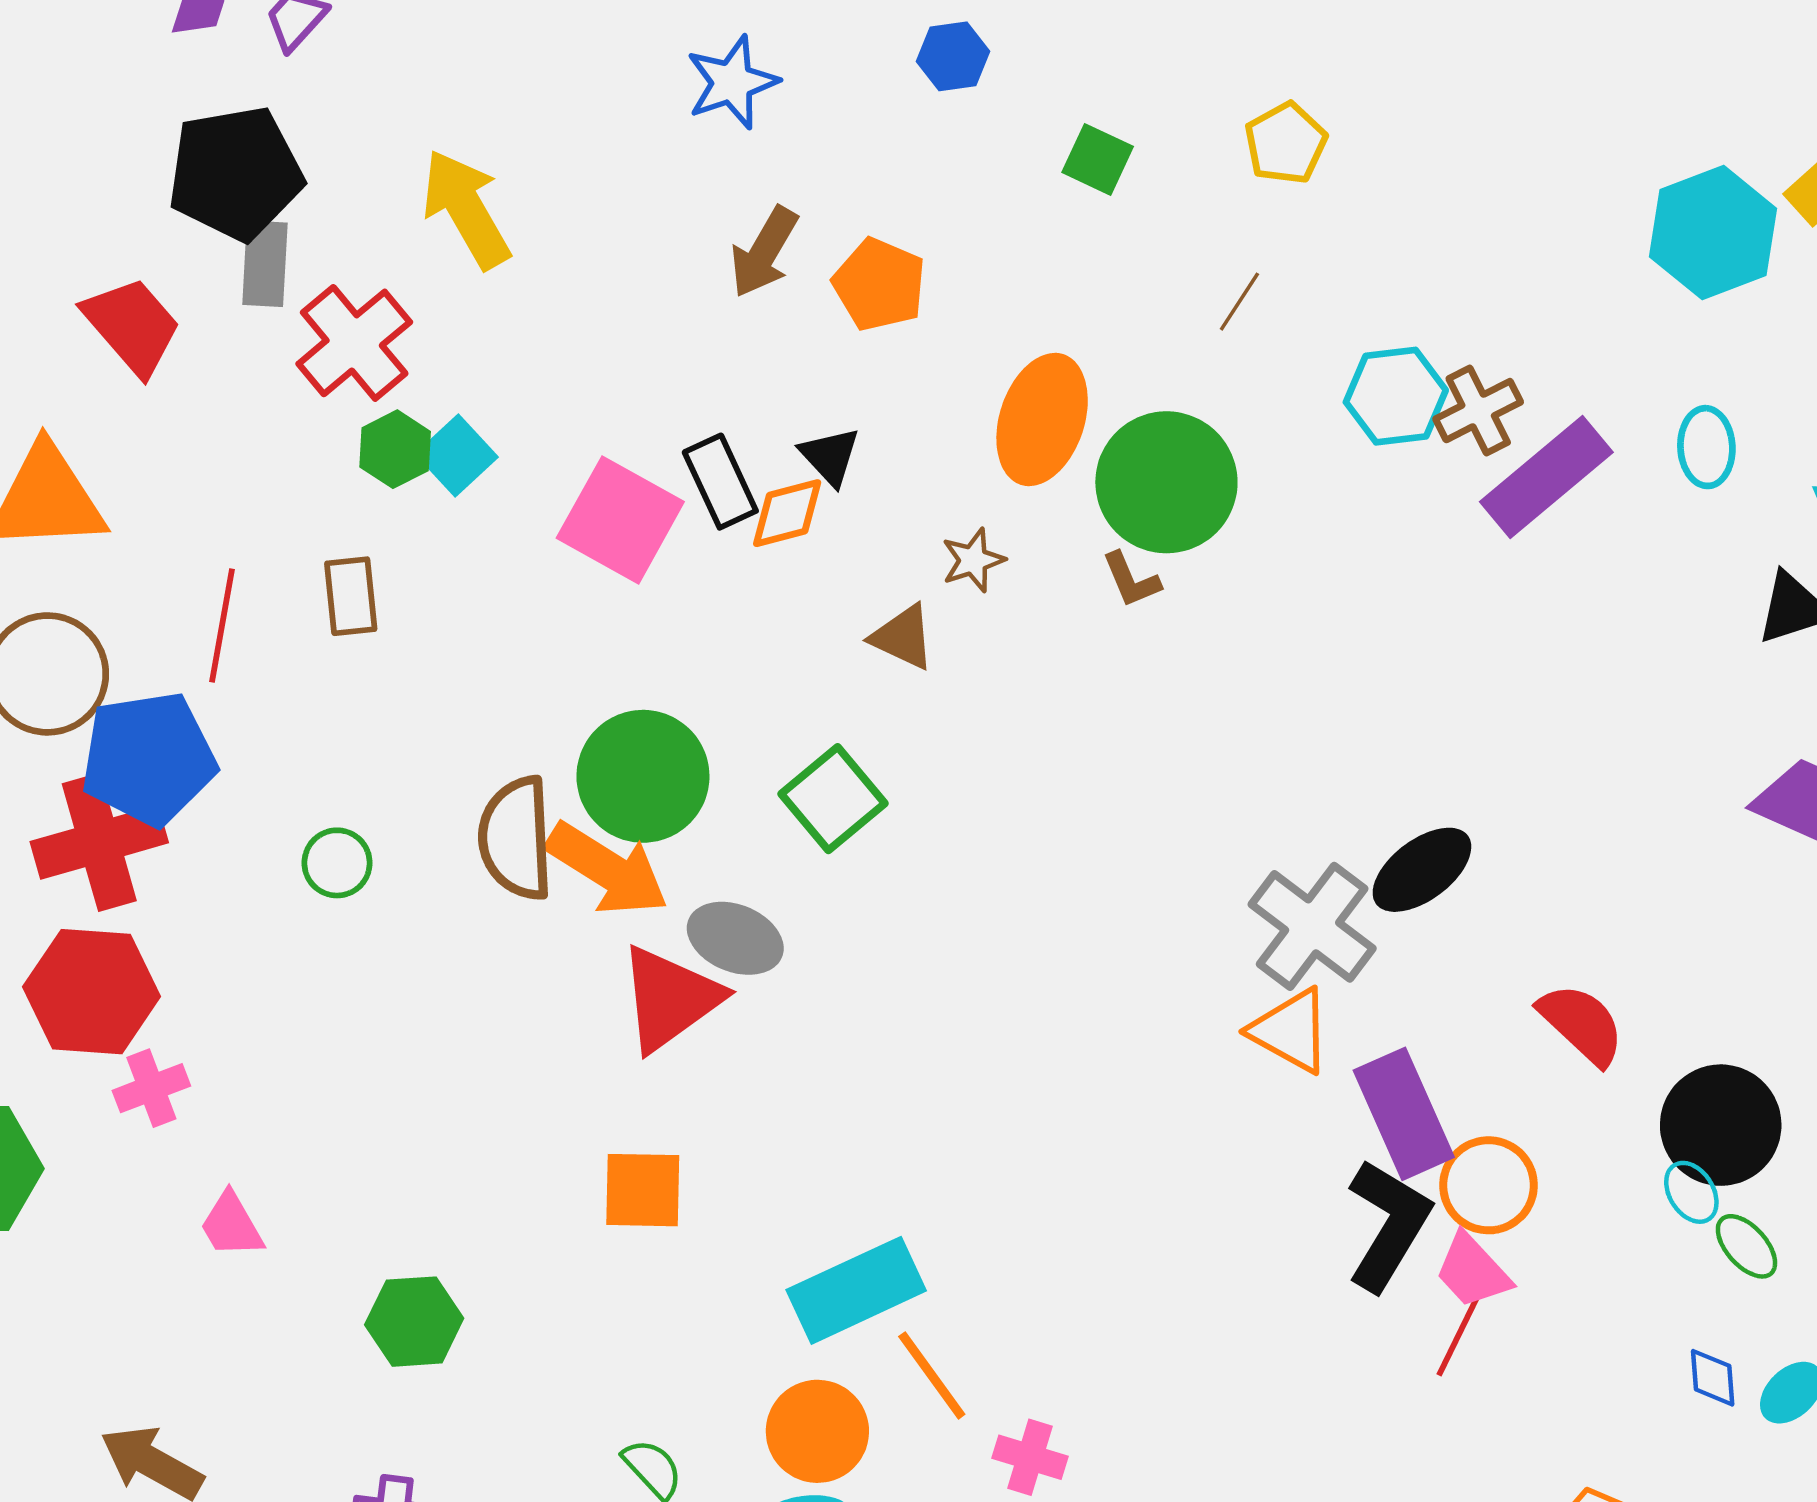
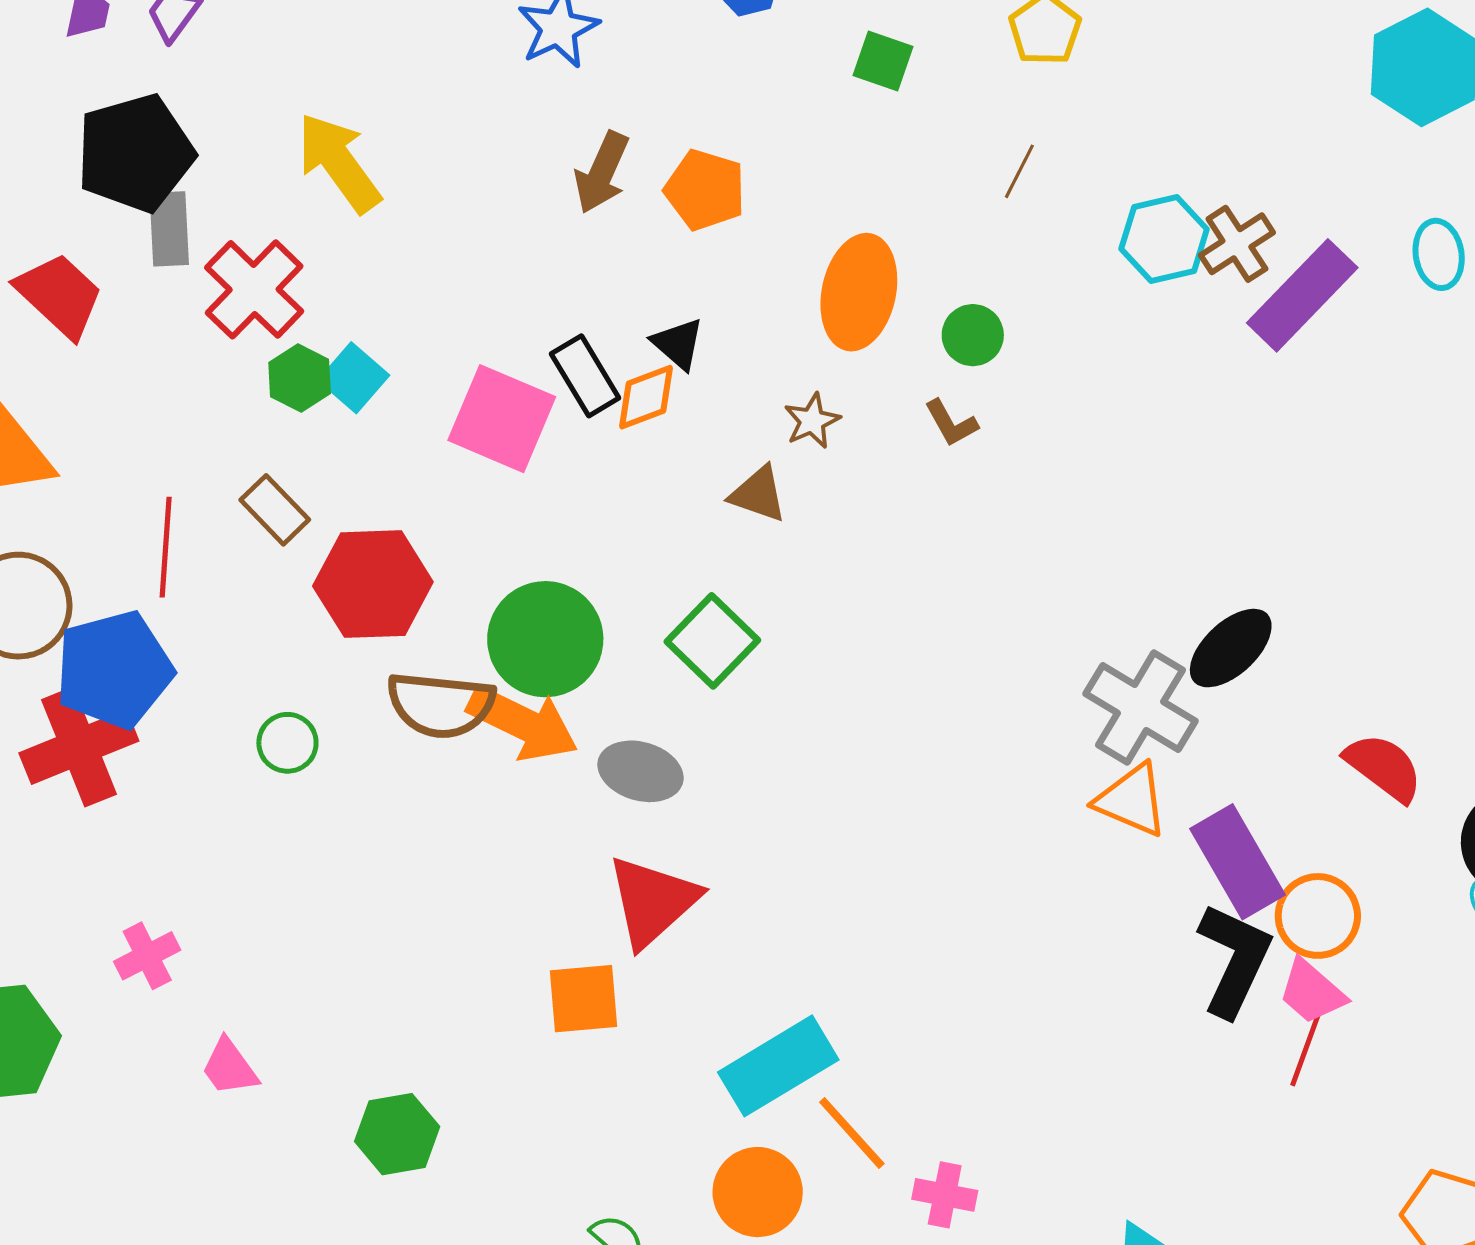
green circle: (1166, 482) -> (973, 335), size x0.5
brown rectangle: (351, 596) -> (275, 510), turned -32
brown semicircle: (516, 838) -> (441, 705), turned -75
red hexagon: (92, 992) -> (373, 584), moved
red triangle: (670, 999) -> (653, 901), moved

